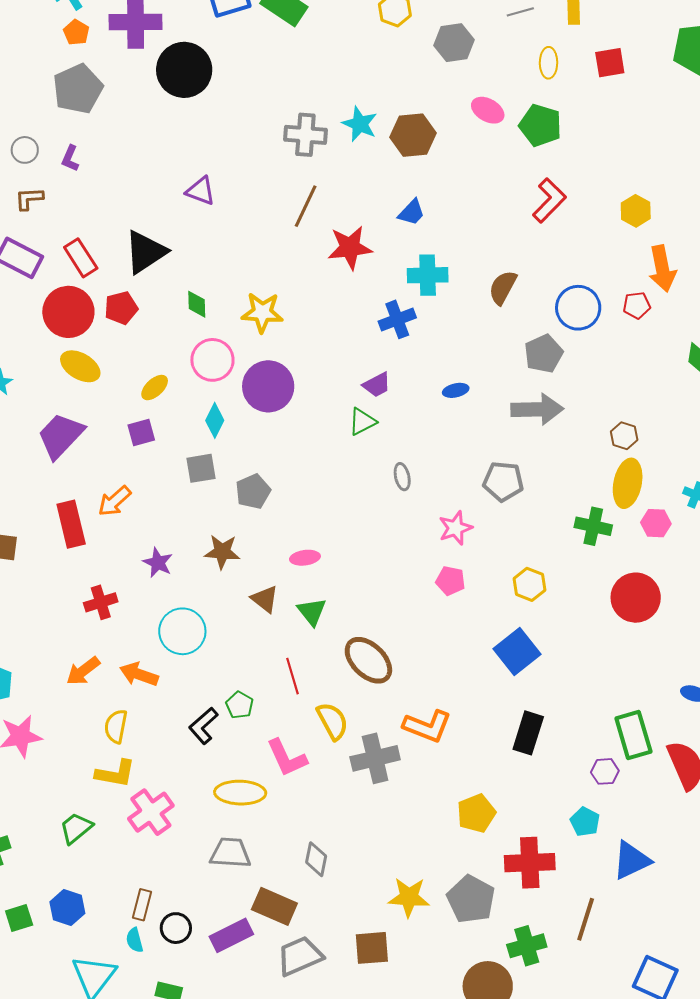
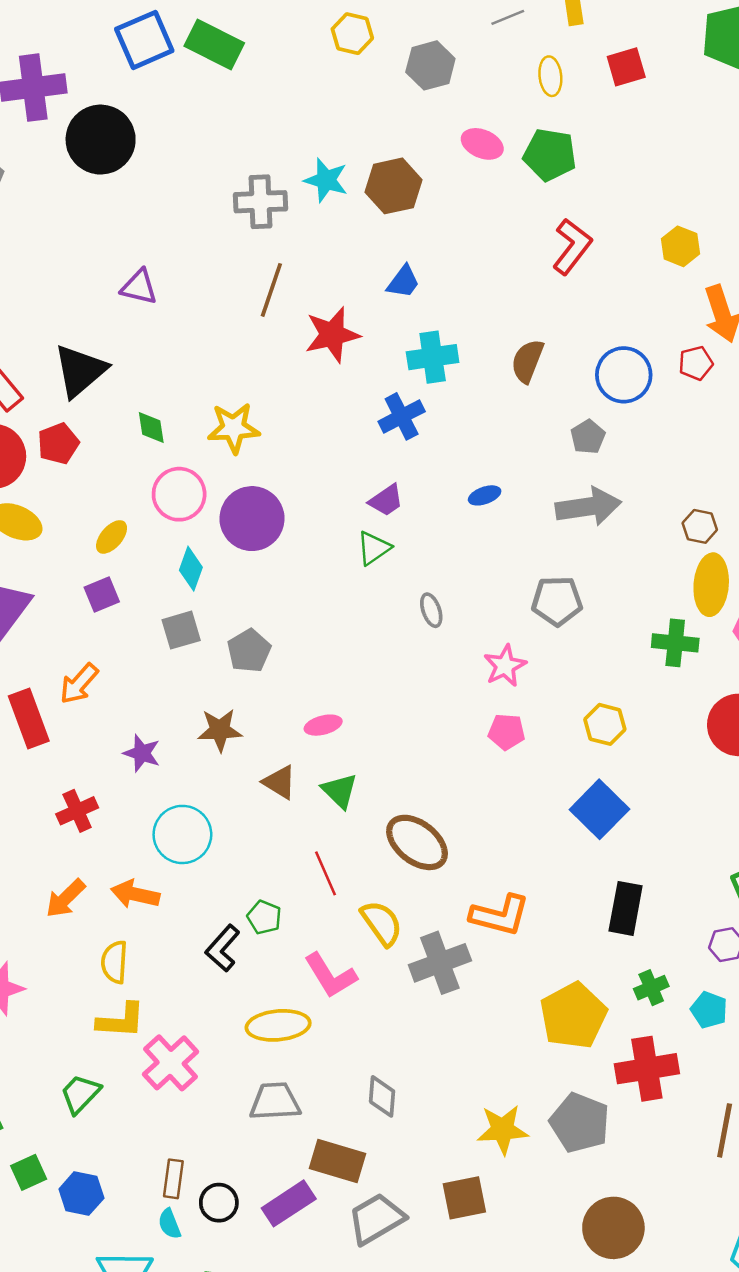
gray pentagon: (544, 354) -> (588, 437), size x0.7
yellow pentagon: (476, 813) -> (573, 1016), size x1.4
green square: (19, 918) -> (29, 1172), moved
green cross: (527, 946) -> (651, 988), moved, size x0.7

